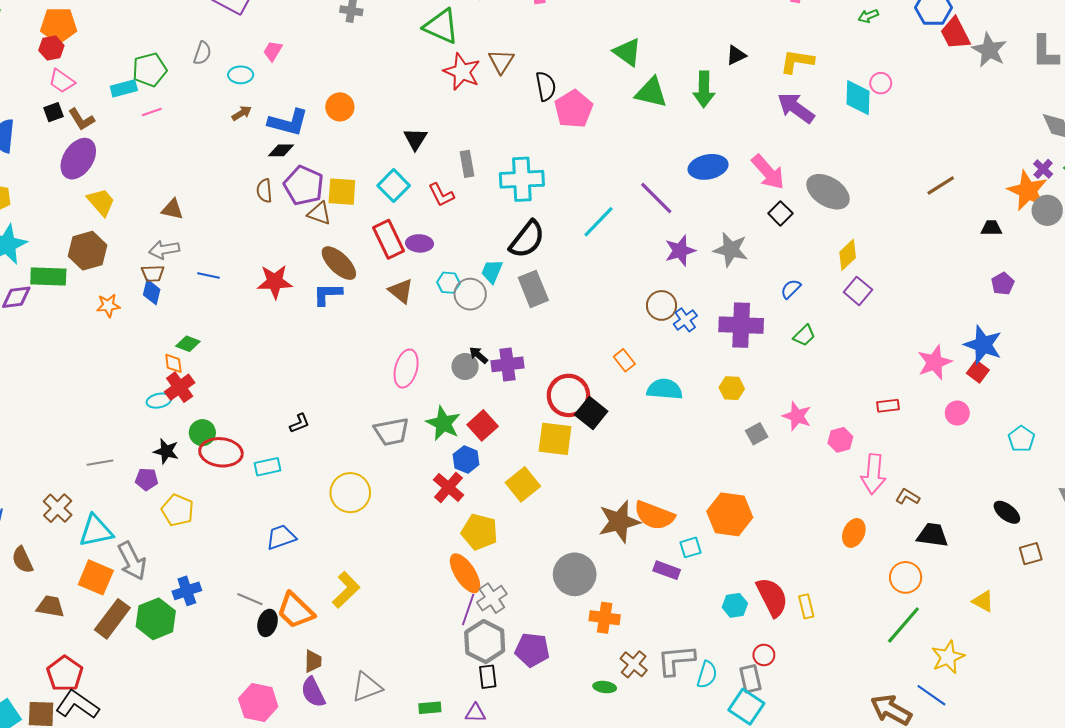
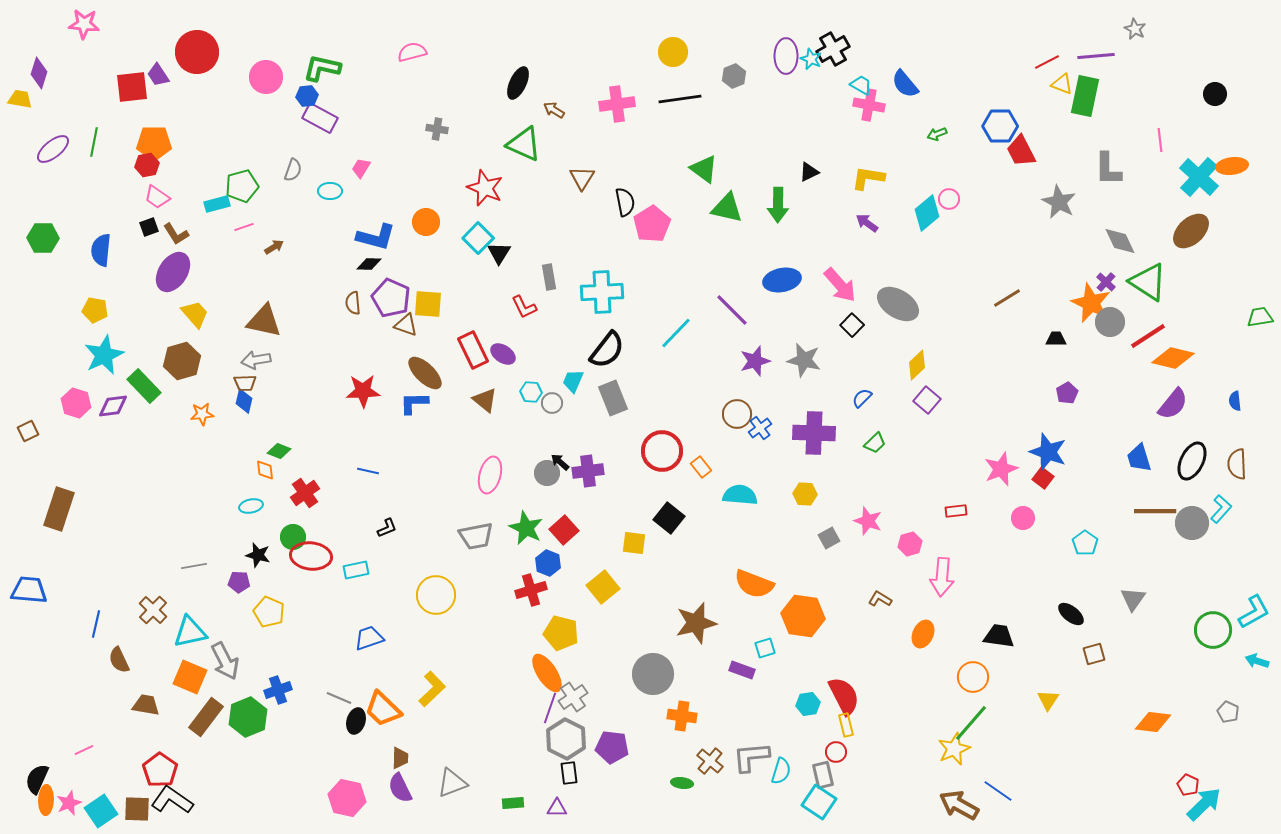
gray star: (989, 50) -> (1059, 202), moved
red star: (462, 72) -> (485, 188), moved
cyan diamond: (858, 98) -> (927, 213), turned 48
purple arrow: (796, 108) -> (867, 223), size x0.6
brown arrow: (242, 113) -> (274, 247), moved
cyan square: (394, 186) -> (478, 238), moved
brown triangle: (172, 209) -> (264, 321), size x1.6
purple ellipse: (420, 243) -> (503, 354), turned 30
blue line: (209, 275) -> (368, 471), moved
green rectangle: (48, 277) -> (144, 386), turned 44
gray circle: (470, 294) -> (552, 403), size x0.7
red cross: (180, 387) -> (305, 493), moved
red circle: (568, 395) -> (662, 451), moved
yellow square: (555, 439) -> (634, 543), size x0.7
red cross: (448, 487) -> (531, 590), turned 32
brown L-shape: (908, 497) -> (880, 599), moved
orange semicircle: (654, 515) -> (754, 584), moved
yellow triangle: (983, 601) -> (1048, 700), turned 35
yellow rectangle: (806, 606) -> (846, 725), moved
yellow star: (948, 657) -> (954, 749), moved

